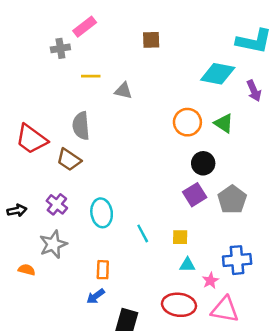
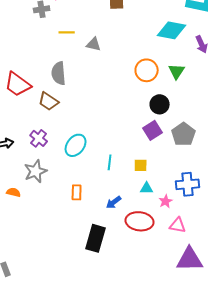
green triangle: (224, 123) -> (177, 71), turned 30
cyan ellipse: (102, 213) -> (76, 145), turned 45
cyan line: (143, 233) -> (110, 162), turned 35
blue arrow: (96, 296) -> (114, 202), moved
pink triangle: (225, 310) -> (178, 225), size x0.7

